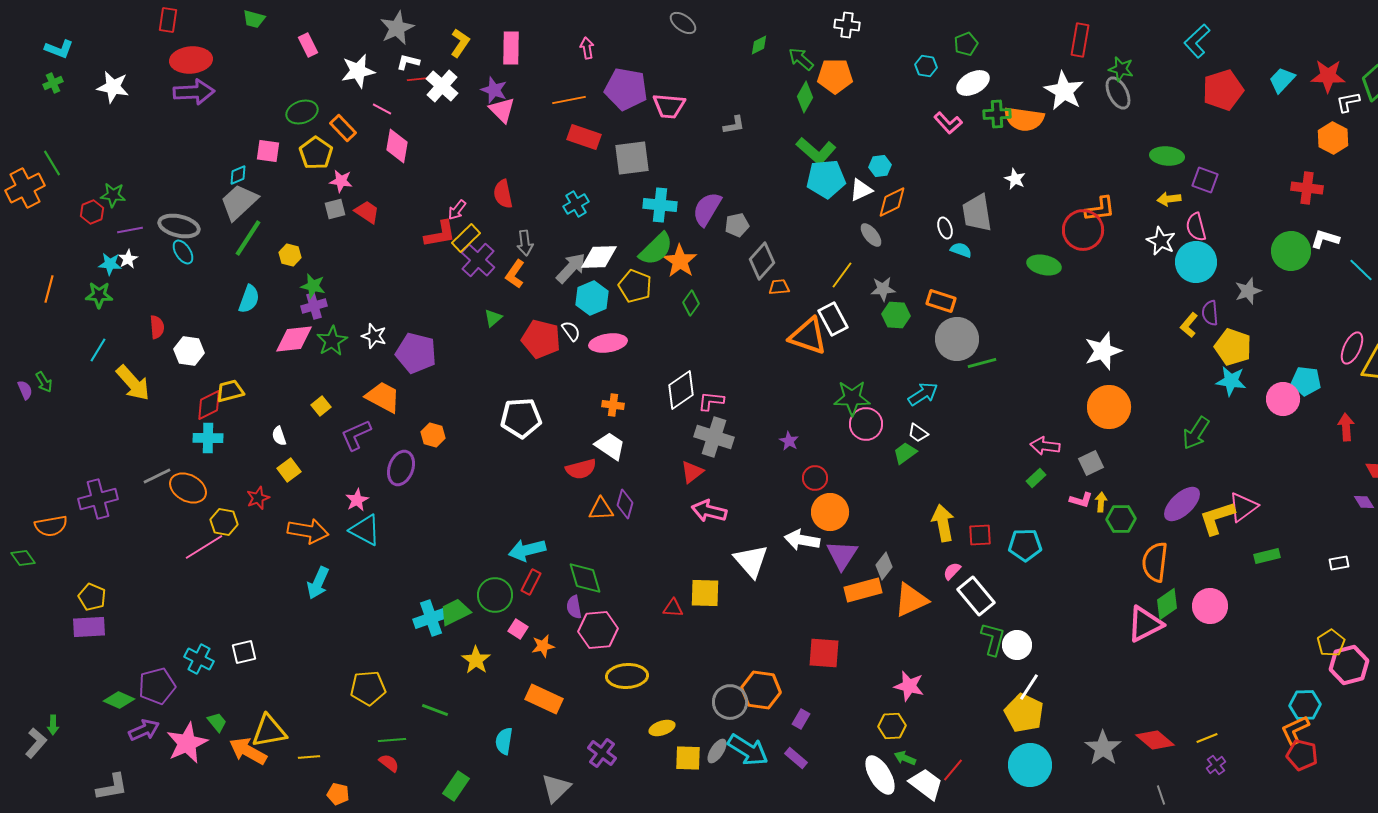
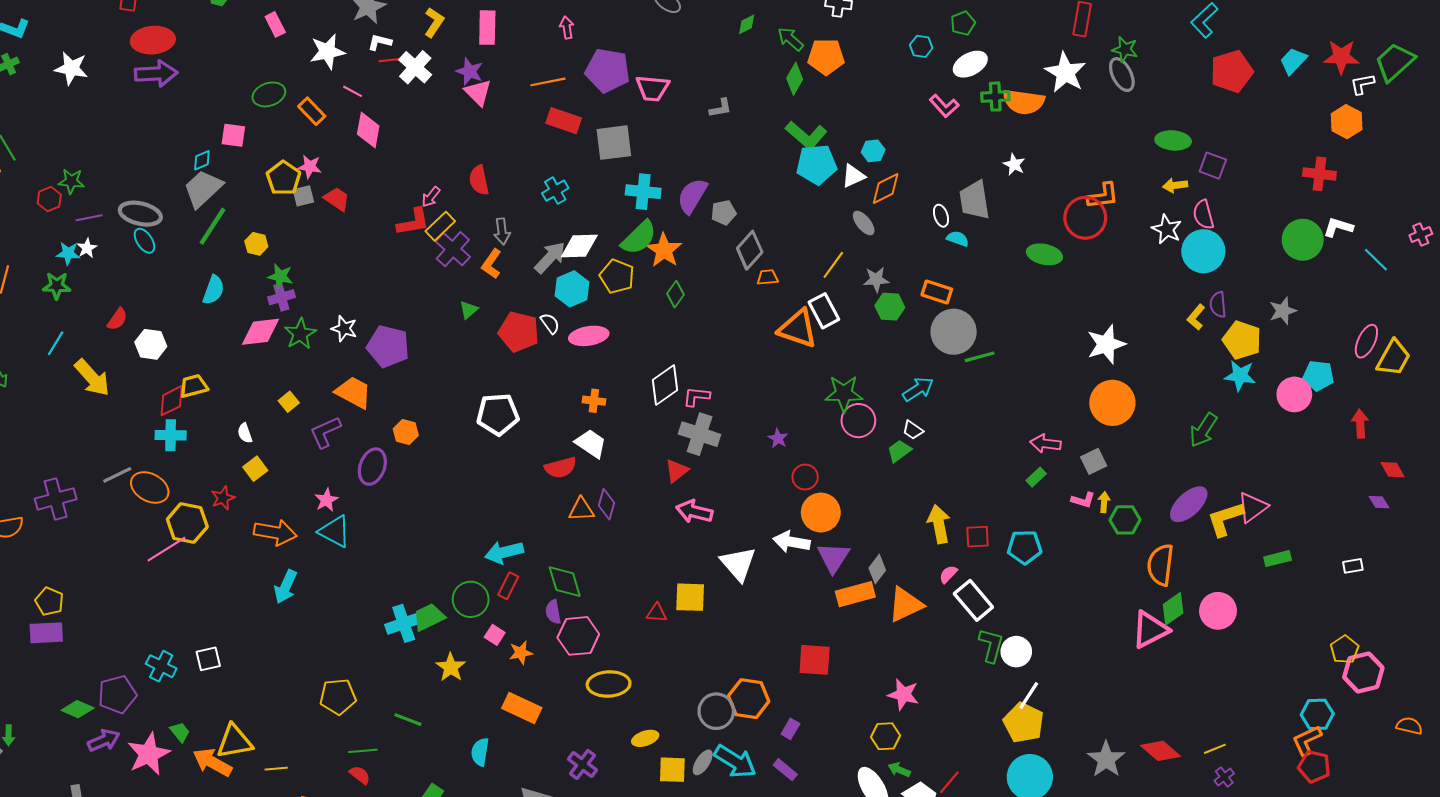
yellow pentagon: (316, 153) -> (284, 178), moved
gray star: (1248, 291) -> (1283, 311), moved
red semicircle: (157, 327) -> (117, 319), turned 40
yellow hexagon: (224, 522) -> (187, 523), size x1.4

